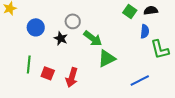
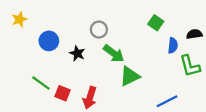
black semicircle: (151, 10) -> (194, 34), moved
gray circle: (73, 21) -> (99, 30), moved
green line: (29, 64) -> (41, 83), turned -60

